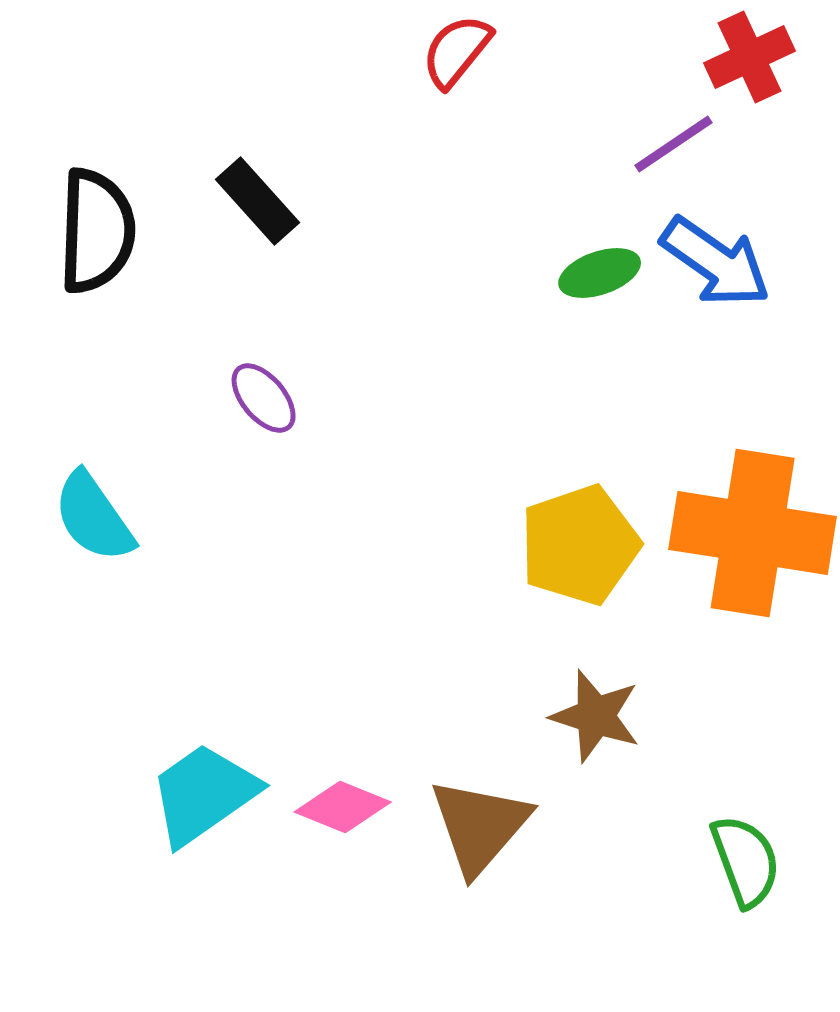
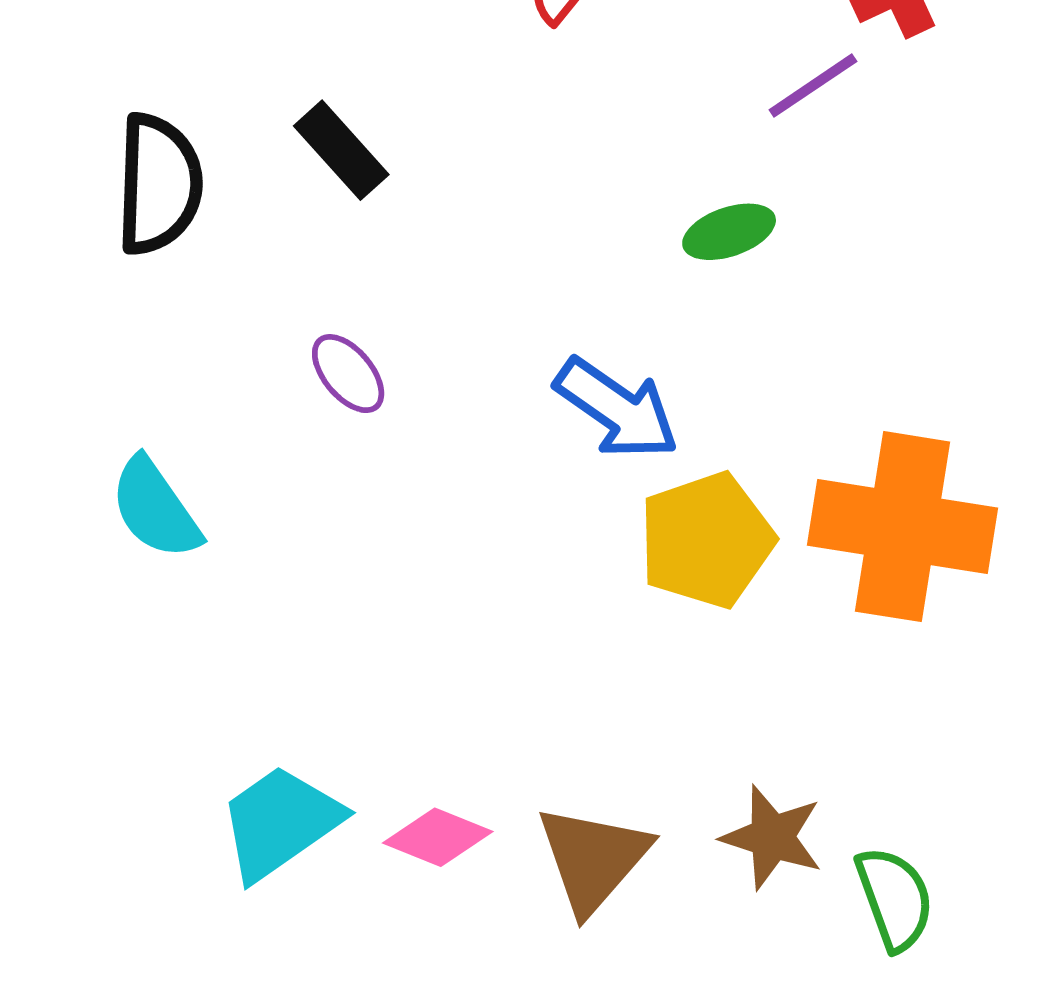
blue arrow: (716, 262) -> (617, 409), moved
brown star: (596, 716) -> (772, 837), moved

